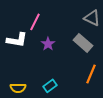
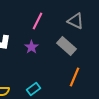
pink line: (35, 22) -> (37, 21), moved

